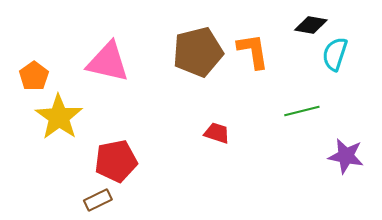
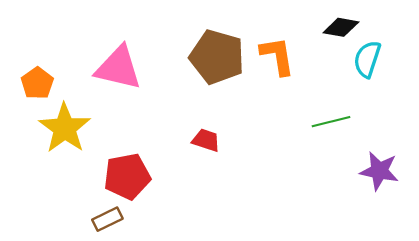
brown pentagon: (198, 52) -> (217, 57), turned 30
red trapezoid: (217, 133) -> (206, 140), moved

